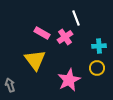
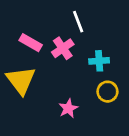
cyan cross: (99, 46) -> (99, 61), moved
pink star: (69, 80) -> (68, 108), size x0.6

